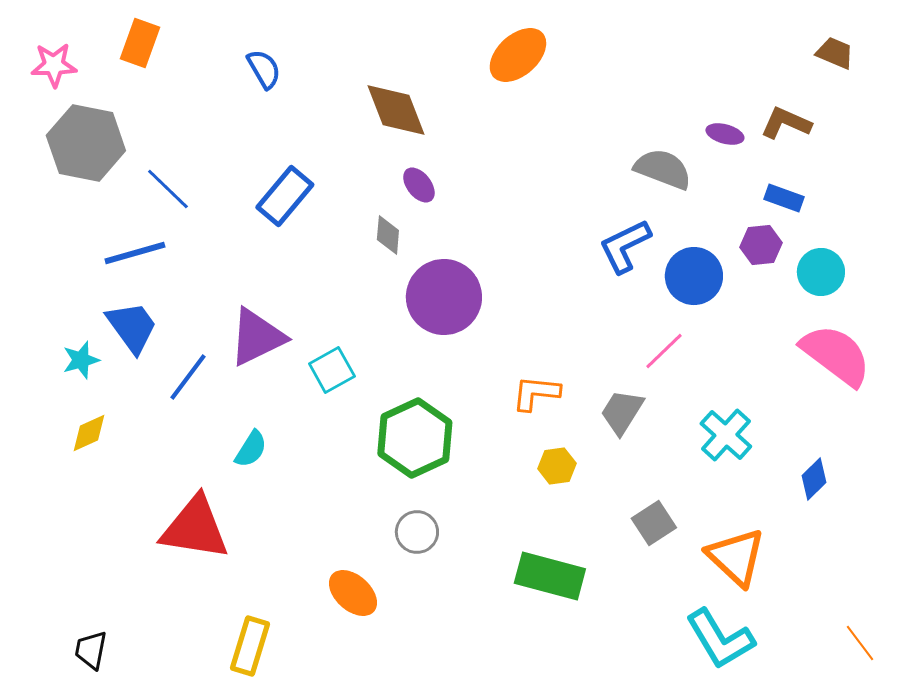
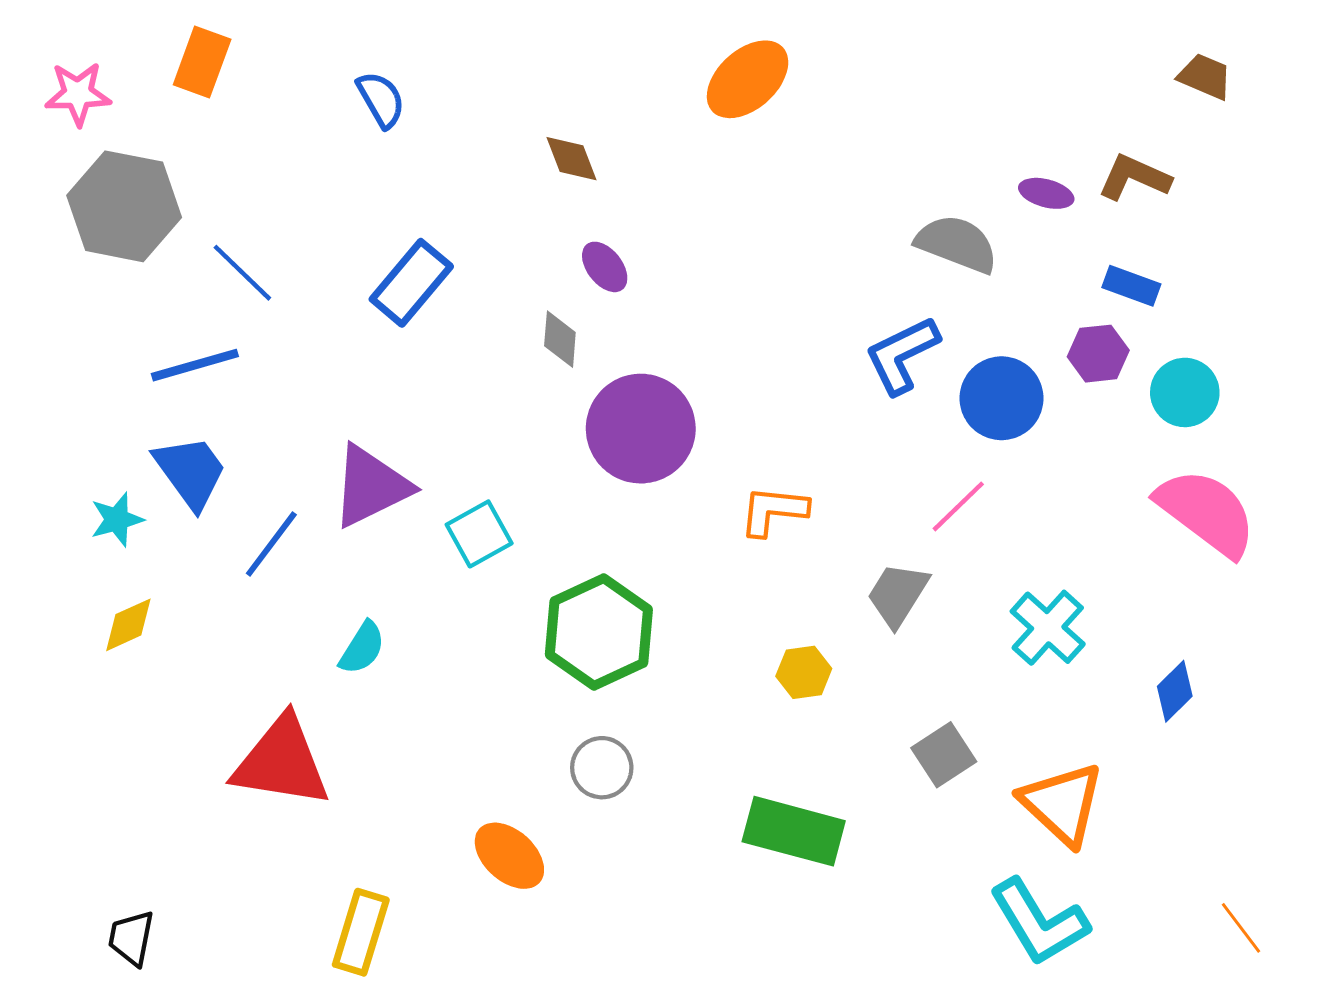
brown diamond: (396, 110) -> (571, 159), size x0.6
orange L-shape: (536, 393) -> (774, 511), moved

